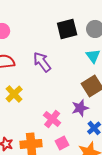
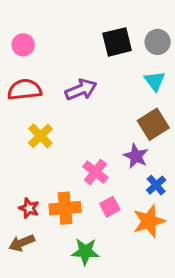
purple arrow: (42, 62) -> (81, 90), turned 105
purple star: (80, 108) -> (136, 156), turned -30

